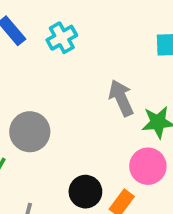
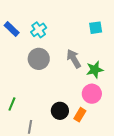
gray circle: (30, 132) -> (39, 59), moved

